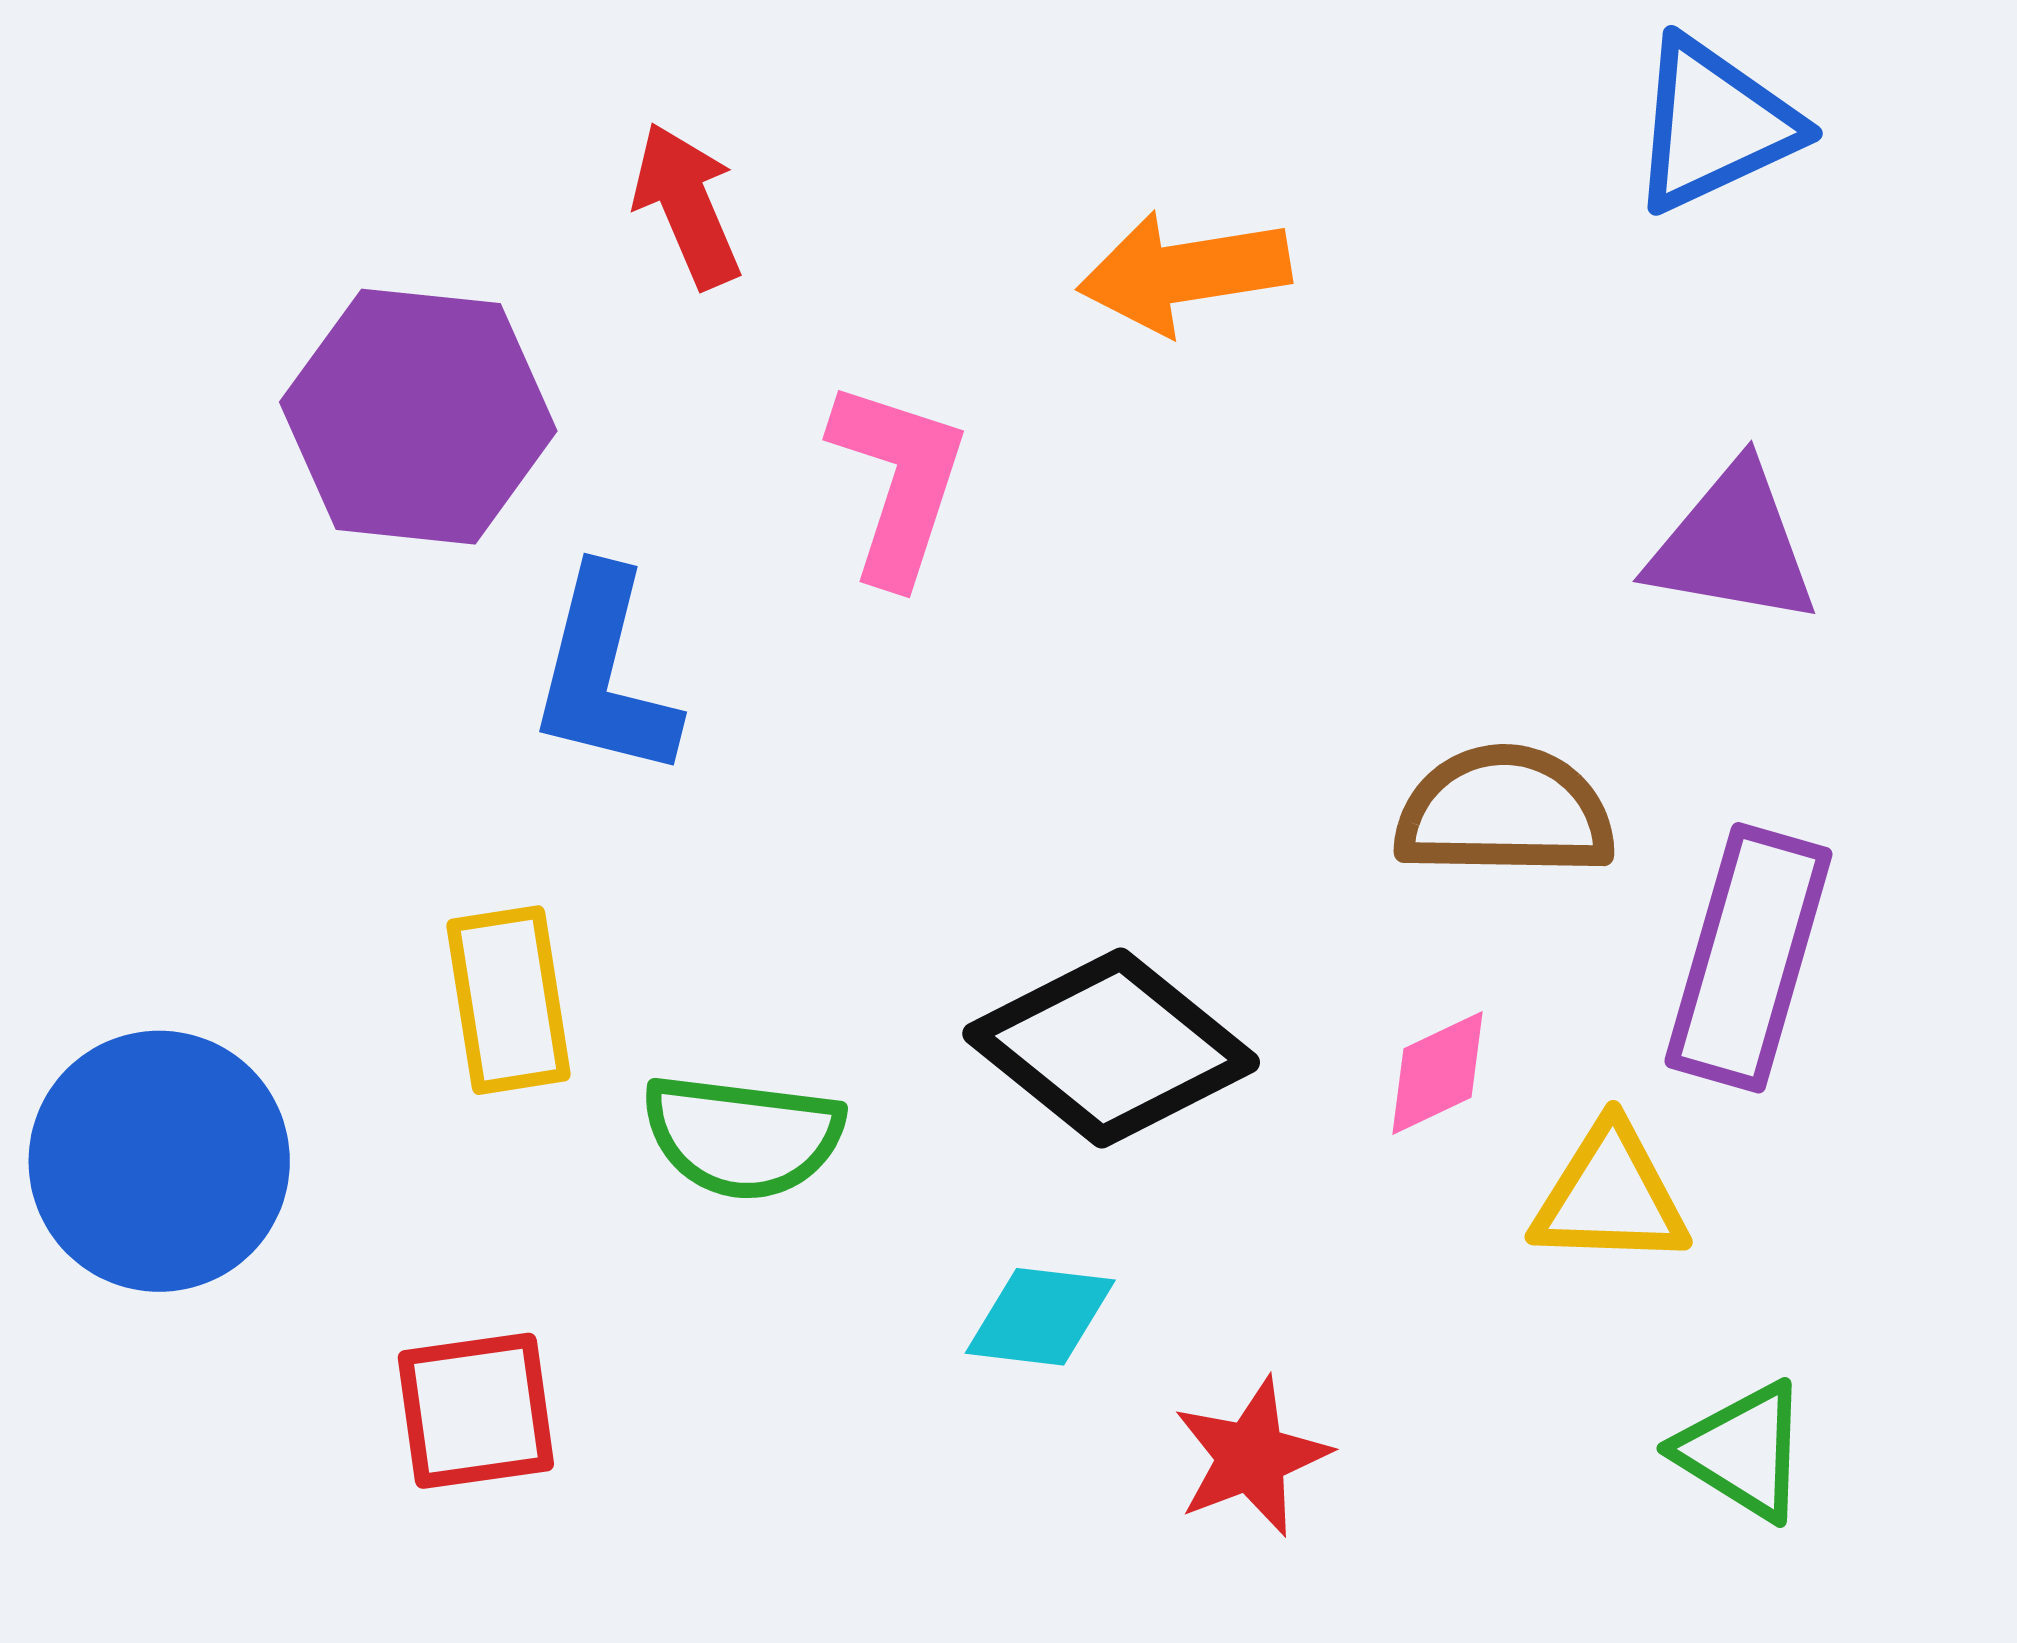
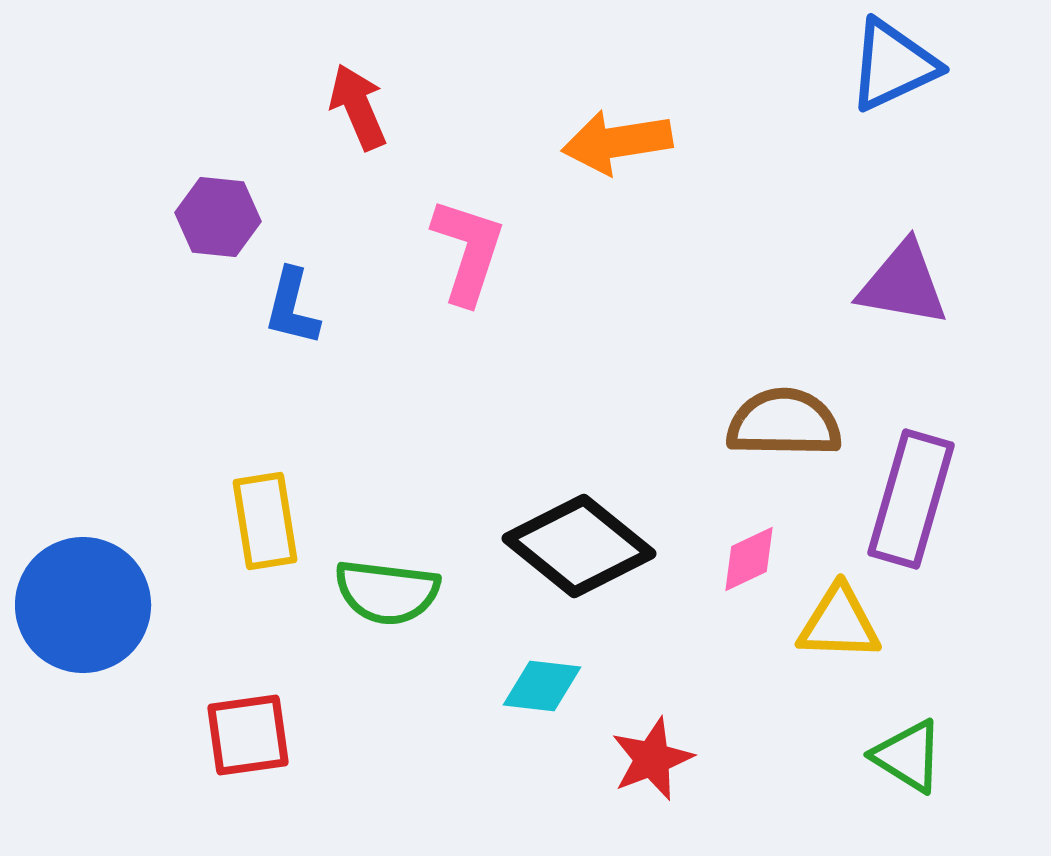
purple hexagon: (418, 417) -> (218, 217), size x0.6
blue L-shape: (604, 674) -> (292, 307), moved, size x0.7

